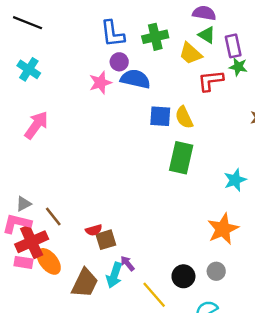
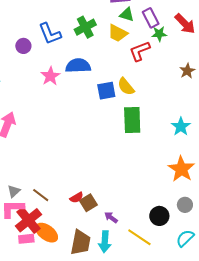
purple circle: (119, 62) -> (23, 46), moved
cyan arrow: (114, 275) -> (105, 242), moved

